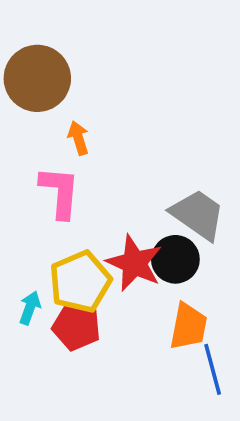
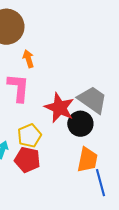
red star: (134, 263) -> (59, 108), moved
yellow pentagon: (80, 282) -> (29, 136), size x0.7

